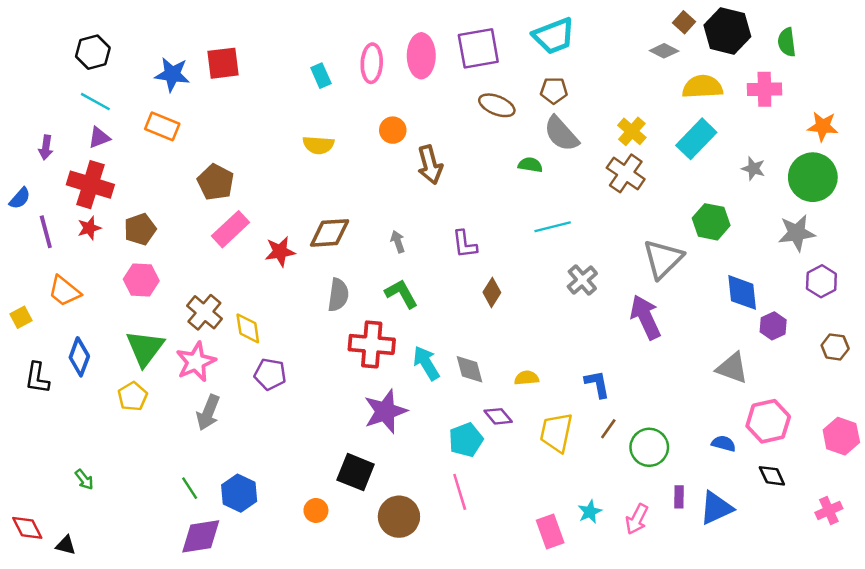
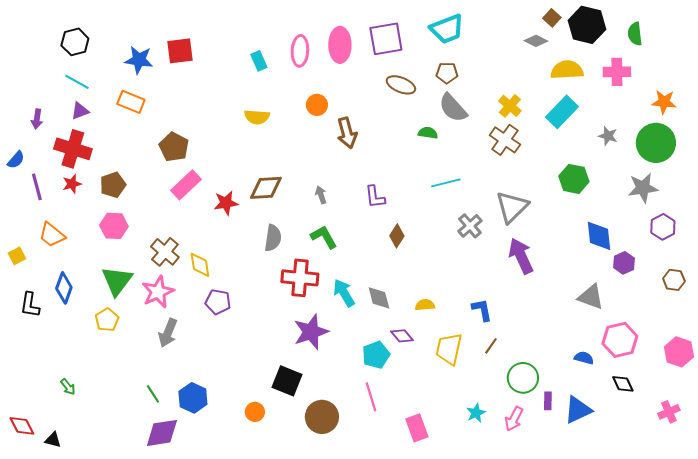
gray triangle: (663, 259) -> (512, 207), moved
green circle: (649, 447) -> (523, 378), moved
pink rectangle: (550, 532) -> (417, 428), moved

